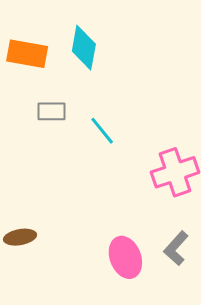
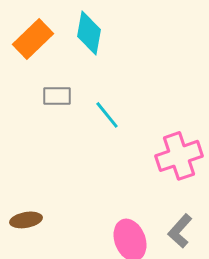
orange rectangle: (27, 54) -> (33, 39), turned -54

